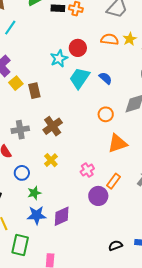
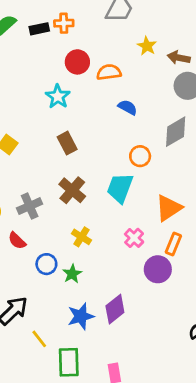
orange semicircle: (110, 39) -> (109, 72), moved
red circle: (78, 48) -> (77, 62), moved
cyan trapezoid: (79, 78) -> (120, 188), moved
brown rectangle: (34, 91) -> (67, 143), moved
orange triangle: (117, 143) -> (169, 208), moved
green star: (34, 193) -> (72, 274), moved

